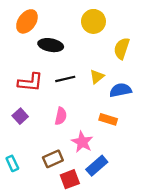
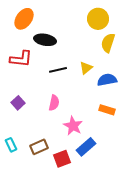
yellow circle: (93, 21) -> (98, 19), moved
red L-shape: (30, 82) -> (21, 59), moved
orange rectangle: (108, 119) -> (107, 110), moved
brown rectangle: (53, 159) -> (39, 147), moved

